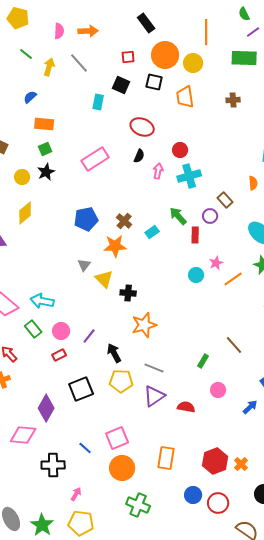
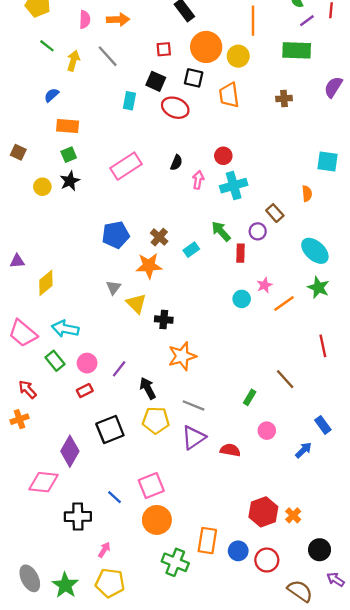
red ellipse: (142, 127) -> (175, 108), moved
yellow diamond: (25, 213) -> (46, 283), moved
orange rectangle: (166, 458) -> (207, 541), moved

